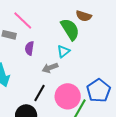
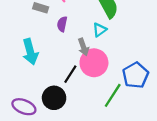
gray arrow: (50, 68) -> (83, 47), turned -91
pink circle: (68, 96) -> (94, 63), moved

